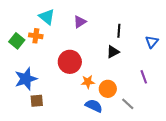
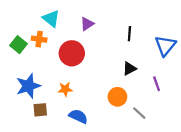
blue triangle: (152, 42) -> (165, 46), size x1.5
black triangle: (113, 52) -> (129, 69), moved
red circle: (70, 62) -> (72, 53), moved
orange star: (88, 82) -> (65, 89), moved
blue semicircle: (94, 106) -> (78, 116), moved

